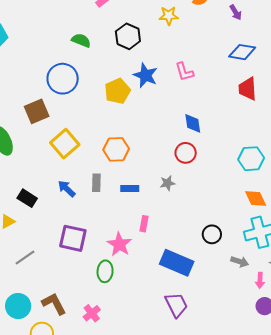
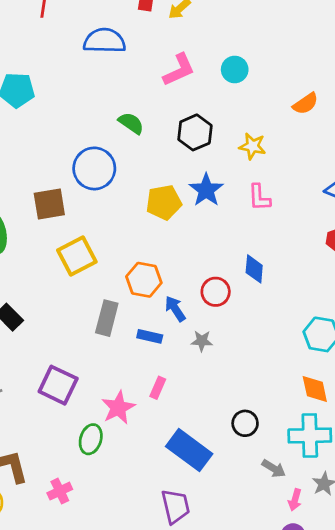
yellow star: (169, 16) -> (252, 146), moved
red circle: (186, 153) -> (216, 292), moved
gray rectangle: (96, 183) -> (107, 318), size x1.4
blue arrow: (67, 189) -> (175, 309), moved

